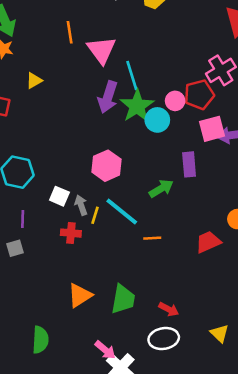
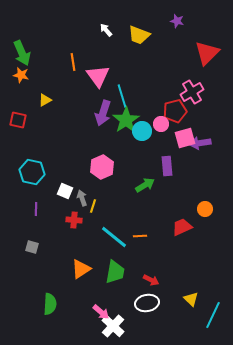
pink circle: (175, 101) -> (161, 124), moved
cyan line: (122, 211) -> (114, 237), moved
orange line: (152, 238) -> (140, 236), moved
gray square: (15, 248) -> (32, 247), moved, turned 32

